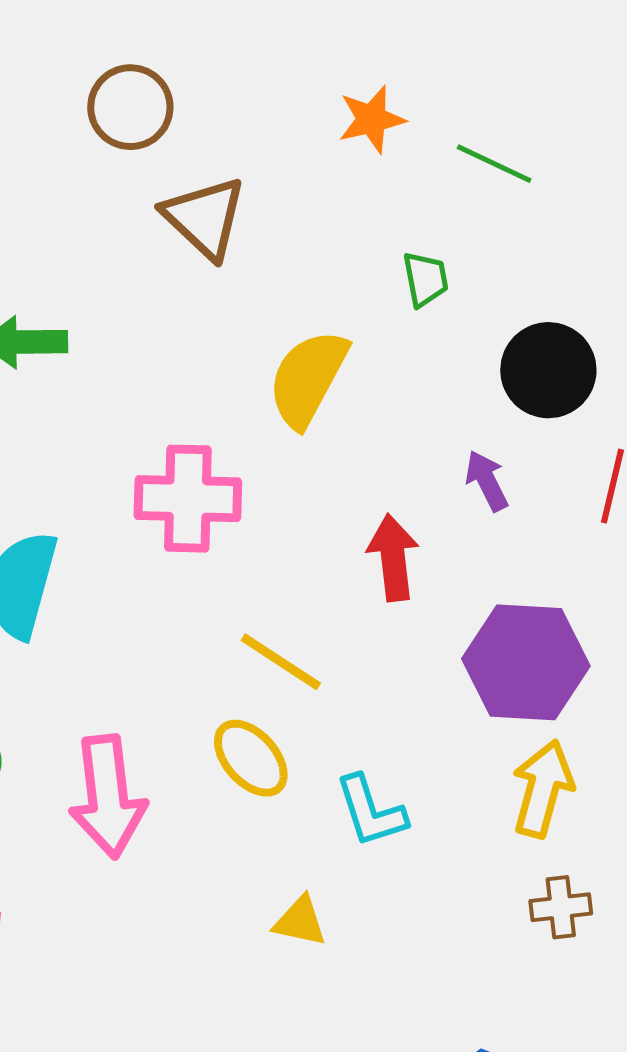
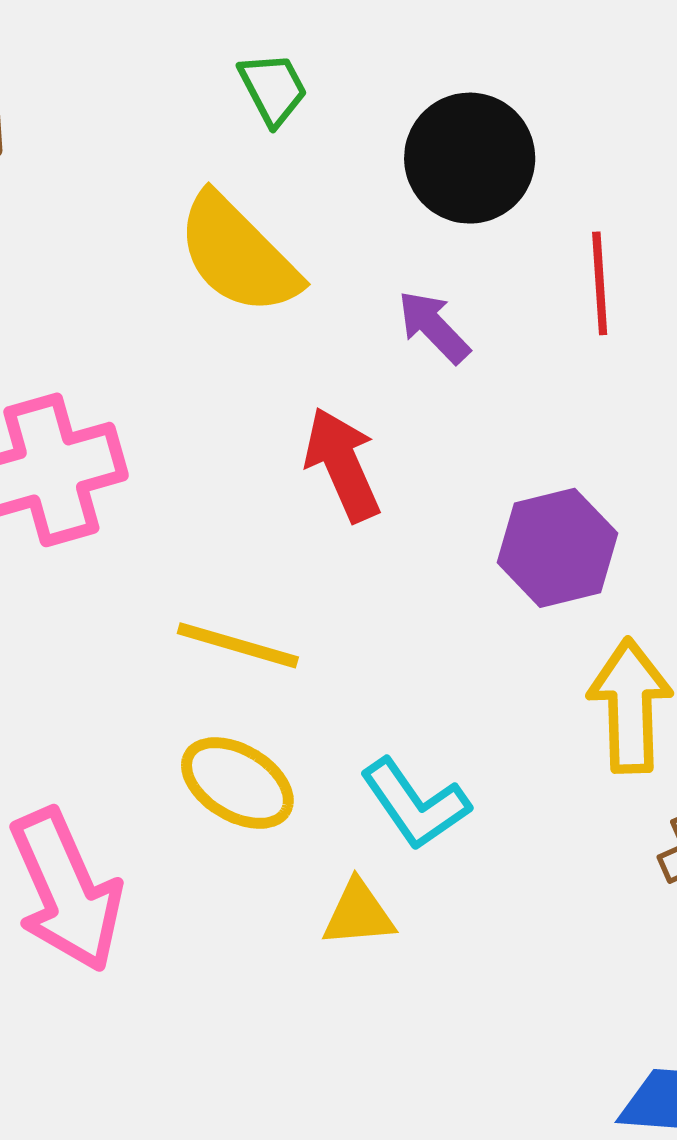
yellow semicircle: (308, 378) -> (238, 254), moved, turned -56
purple hexagon: (526, 662) -> (557, 548), size x0.7
yellow triangle: (300, 921) -> (359, 914), moved

